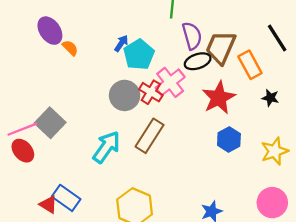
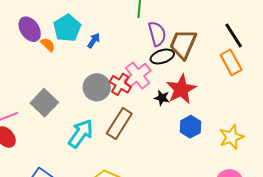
cyan pentagon: (139, 55) -> (67, 28), moved
orange rectangle: (250, 65) -> (231, 62), moved
black star: (270, 98) -> (162, 98), moved
gray square: (50, 123) -> (44, 103), moved

